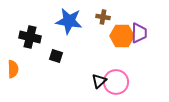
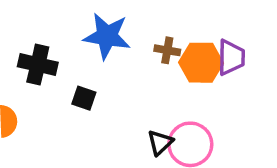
brown cross: (103, 17) -> (167, 50), moved

